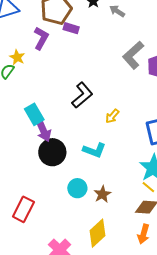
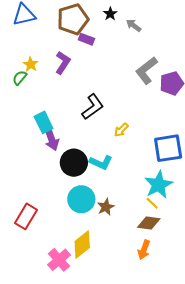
purple L-shape: (41, 38) -> (63, 63), moved
black circle: (52, 152) -> (74, 163), moved
cyan circle: (77, 188) -> (81, 199), size x1.4
yellow diamond: (97, 233) -> (82, 244), moved

